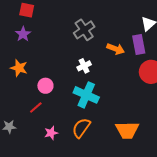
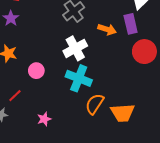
white cross: (84, 66) -> (75, 48), size x1.6
red line: (36, 107) -> (15, 96), moved
orange semicircle: (81, 128) -> (95, 104), moved

